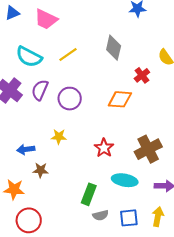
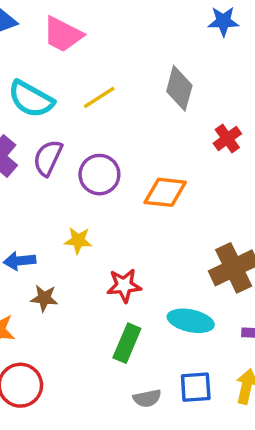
orange diamond: (120, 99) -> (165, 192), moved
red star: (104, 148) -> (124, 285), moved, turned 30
gray semicircle: (101, 215) -> (147, 398), moved

